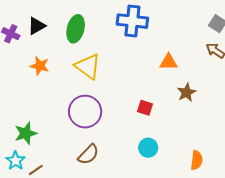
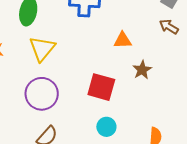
yellow triangle: (88, 66) -> (42, 49), turned 36
red square: (145, 108) -> (101, 87), size x1.8

